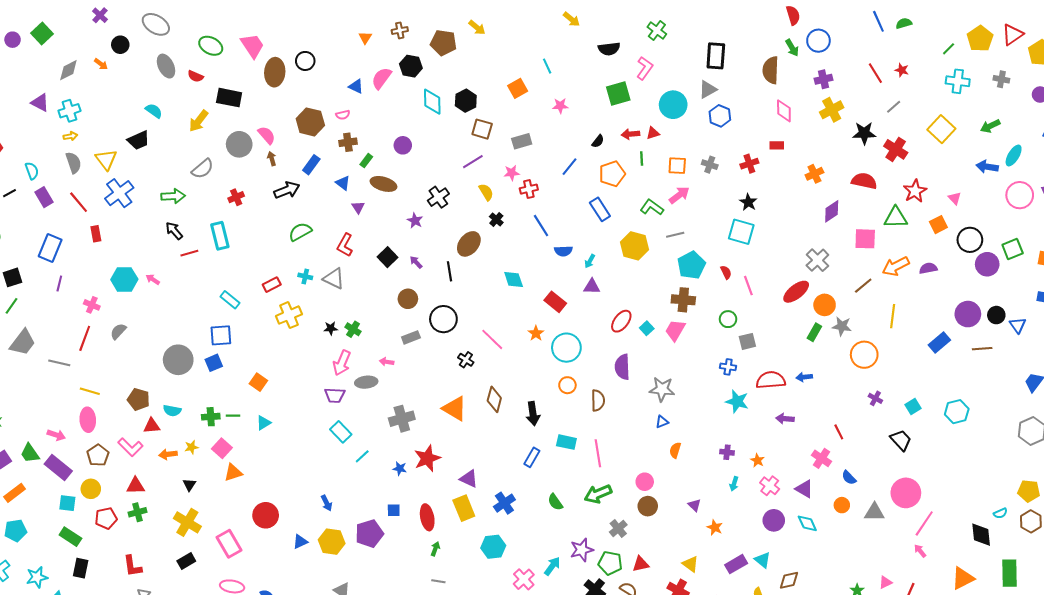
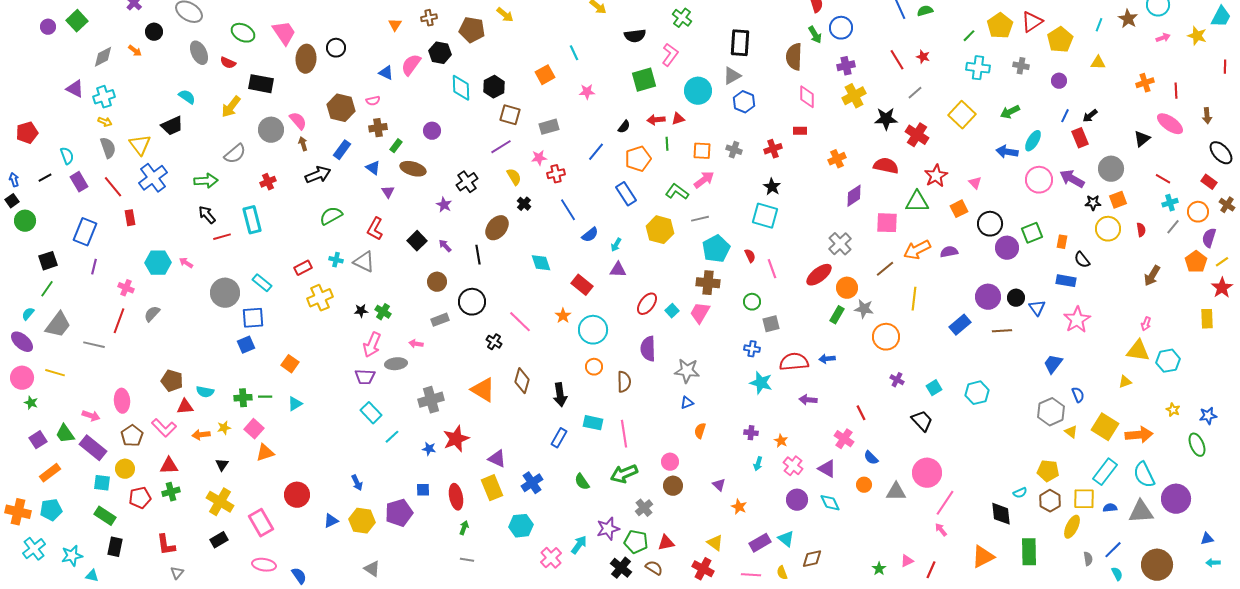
yellow arrow: (70, 136) -> (105, 122), turned 32
blue semicircle: (563, 251) -> (590, 235), turned -36
gray circle: (178, 360) -> (225, 293), moved
yellow line: (90, 391) -> (55, 373), moved

